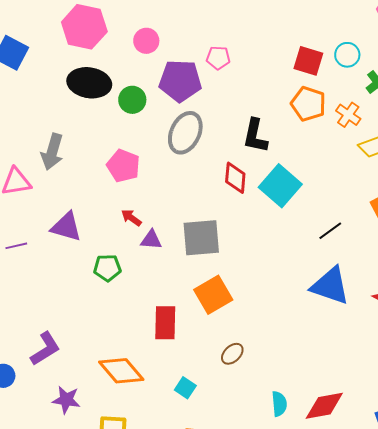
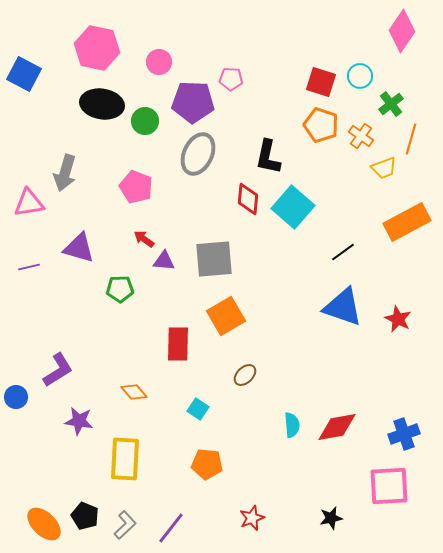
orange diamond: (121, 371) -> (134, 392), size x0.6

